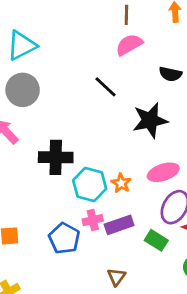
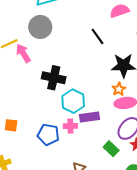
orange star: (121, 183) -> (119, 89), moved
purple rectangle: (119, 225) -> (90, 117), moved
blue pentagon: (64, 238) -> (48, 135), turned -30

